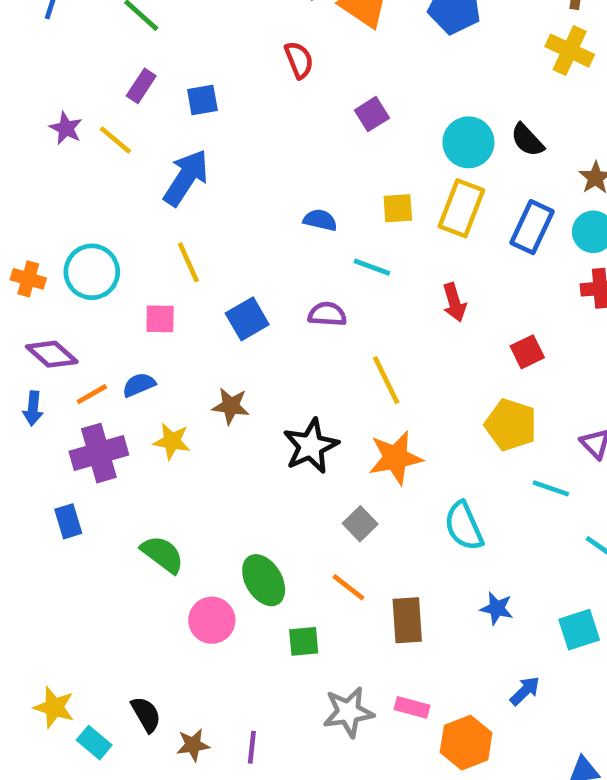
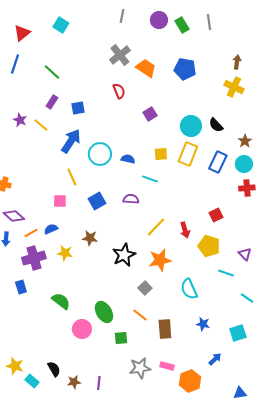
cyan circle: (92, 272) -> (100, 154), moved
red arrow: (454, 302) -> (185, 230), moved
yellow line: (386, 380) -> (156, 227), turned 70

